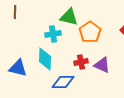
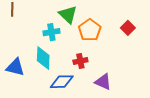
green triangle: (69, 17) -> (68, 15), turned 30
purple triangle: (102, 65) -> (103, 82), moved

